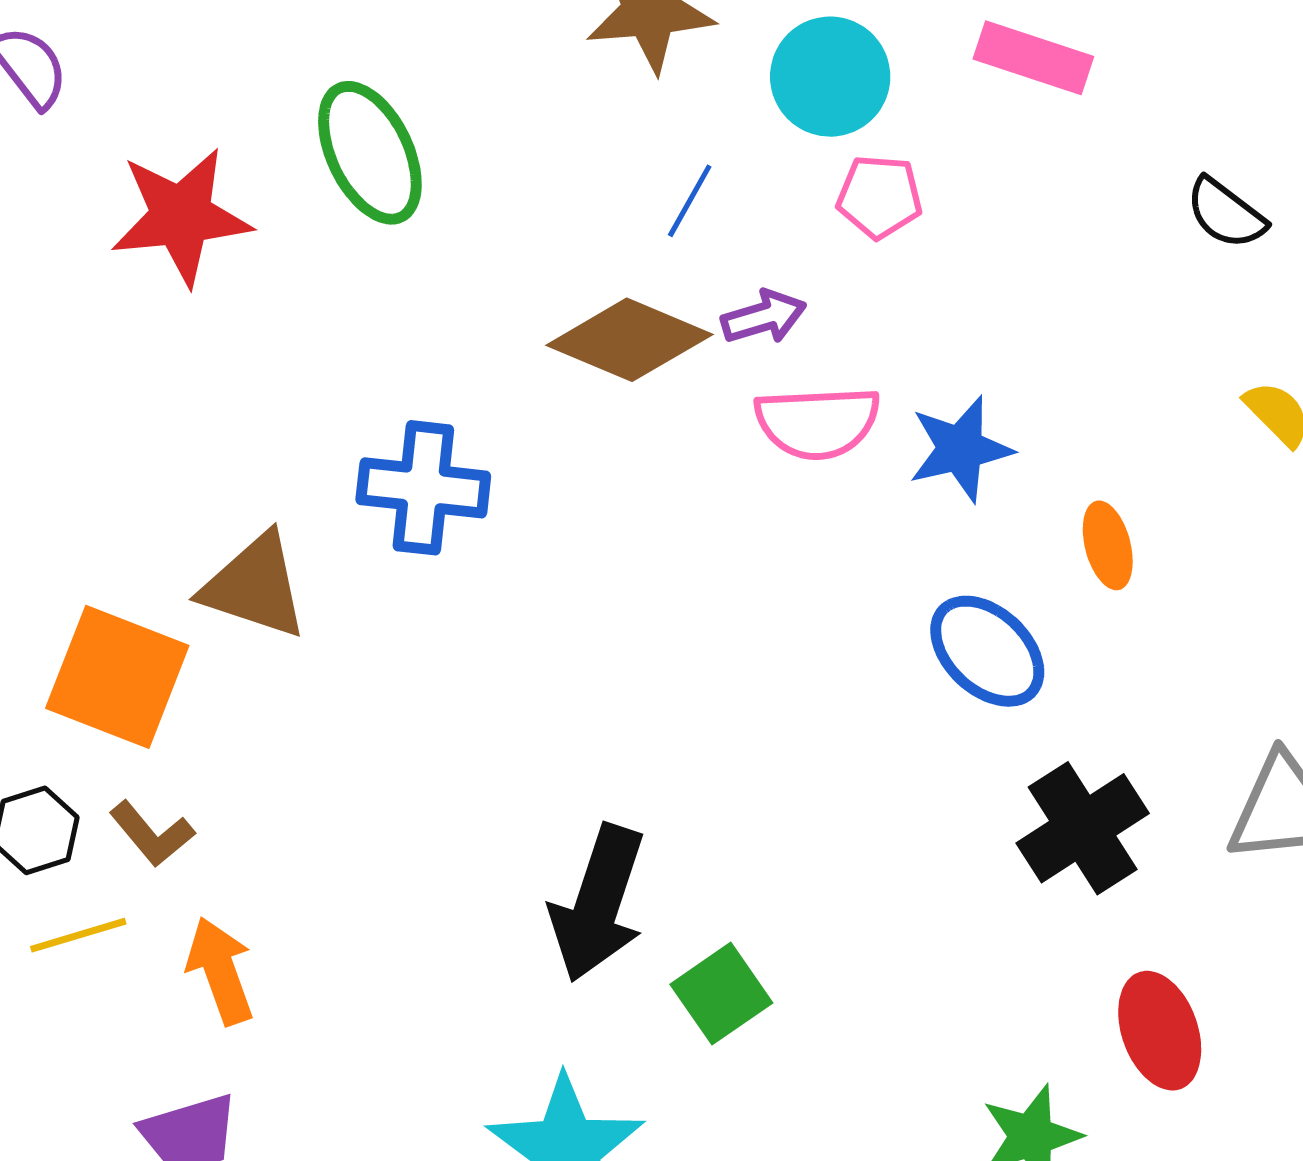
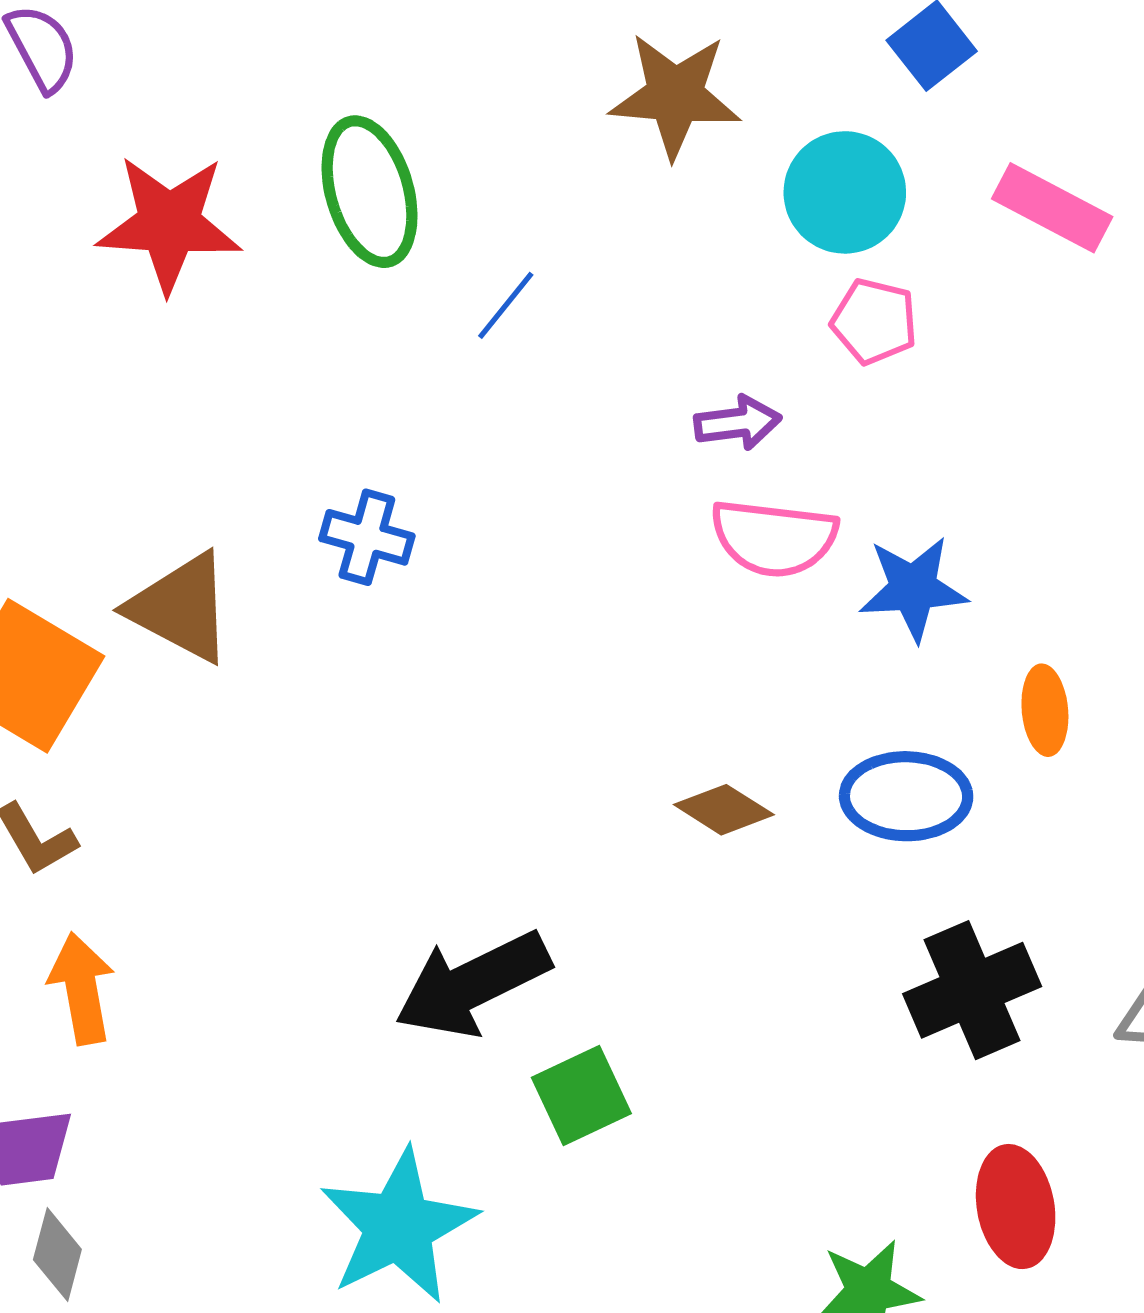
blue line: (690, 201) -> (506, 305), moved
brown diamond: (629, 340) -> (724, 810), moved, size x0.6
blue cross: (423, 488) -> (367, 537), size x0.7
blue ellipse: (987, 651) -> (906, 796), turned -52
black arrow: (598, 903) -> (473, 984), turned 36

